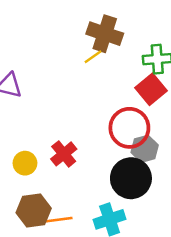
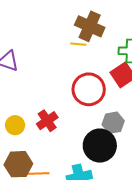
yellow line: (93, 57) -> (78, 44), turned 35
red circle: (129, 128) -> (89, 89), moved

